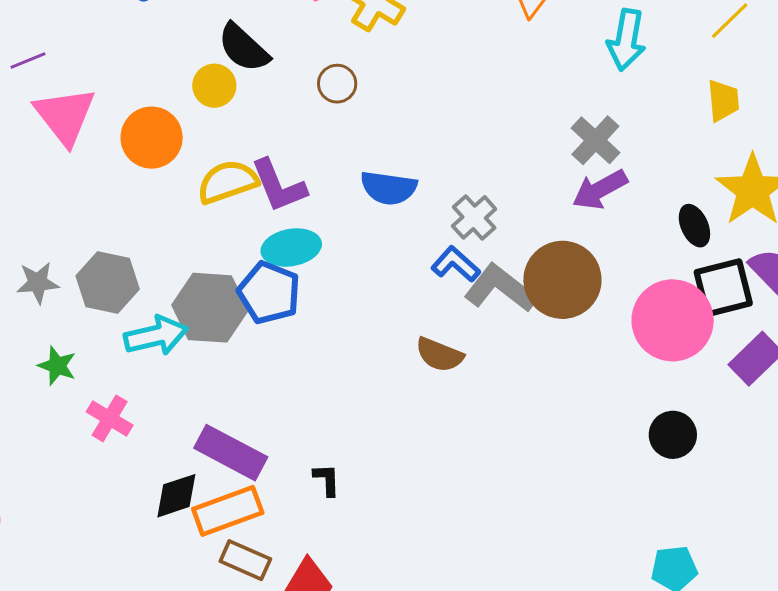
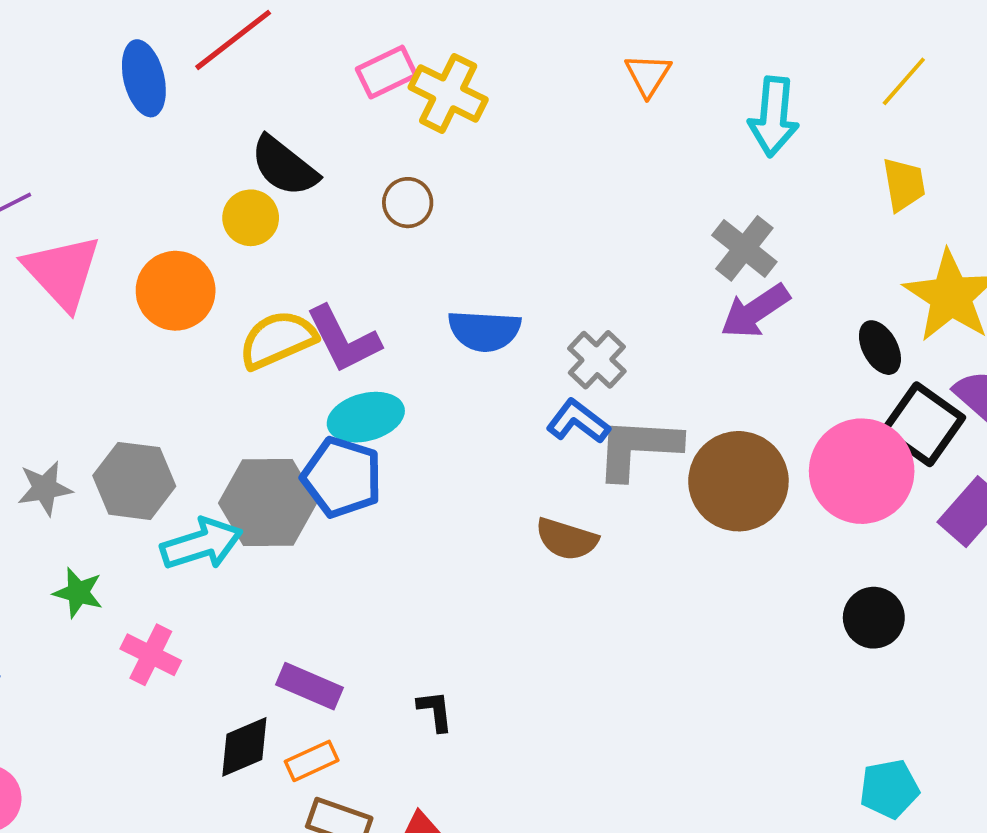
brown circle: (562, 280) -> (738, 481), moved
gray L-shape: (500, 288) -> (638, 448), turned -30
black square: (723, 288) -> (923, 424), turned -36
purple rectangle: (231, 453) -> (309, 686), size x0.7
orange rectangle: (228, 511) -> (312, 761), size x0.6

